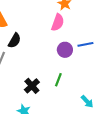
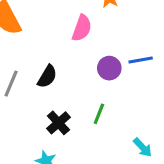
pink semicircle: (58, 22) -> (82, 28), moved
black semicircle: (15, 41) -> (47, 76), moved

